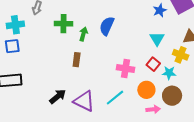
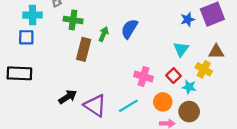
green cross: (63, 24) -> (73, 20), moved
brown rectangle: (77, 60) -> (84, 49), moved, size x1.5

